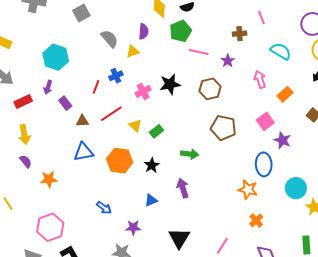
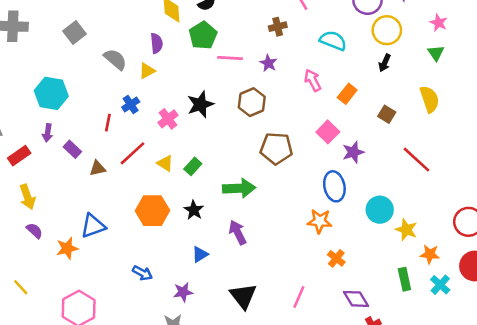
purple star: (282, 140) -> (353, 152), turned -30
blue triangle: (84, 152) -> (93, 226), moved
green arrow: (190, 154) -> (239, 188), size x1.4

